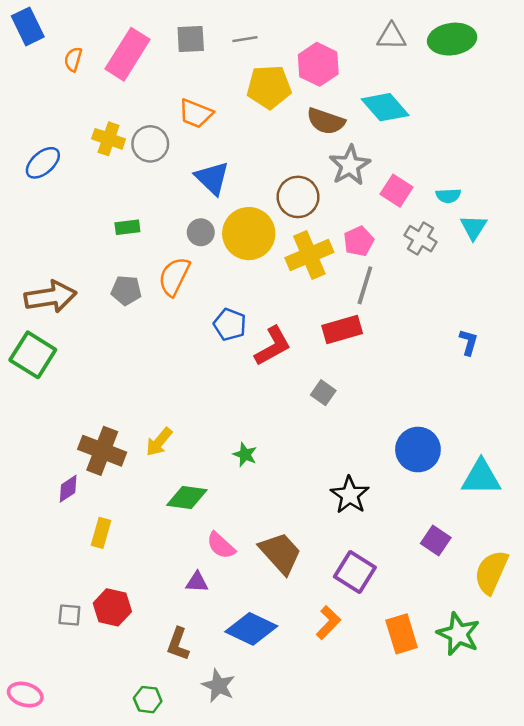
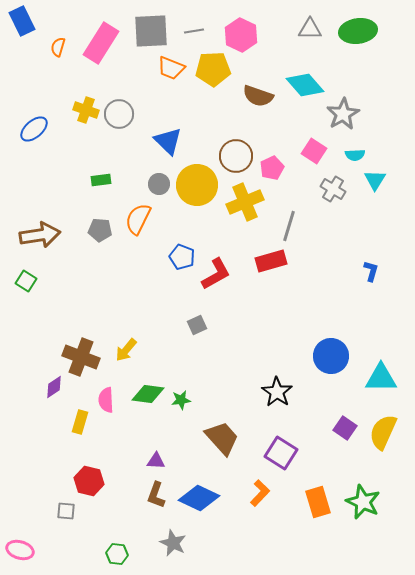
gray square: (191, 39) -> (151, 31), size x1.5
pink hexagon: (318, 64) -> (241, 35), moved
orange trapezoid: (196, 114) -> (171, 68), moved
gray star: (350, 165) -> (343, 114), moved
pink pentagon: (359, 241) -> (272, 168), moved
green square: (33, 355) -> (26, 281), size x0.6
gray square: (323, 393) -> (197, 325), moved, turned 30
green star: (245, 455) -> (181, 400), moved, turned -30
pink semicircle: (221, 546) -> (106, 400), moved, turned 45
yellow semicircle: (491, 572) -> (383, 432), moved
gray square: (69, 615) -> (66, 511), moved
brown L-shape: (178, 644) -> (156, 495), moved

